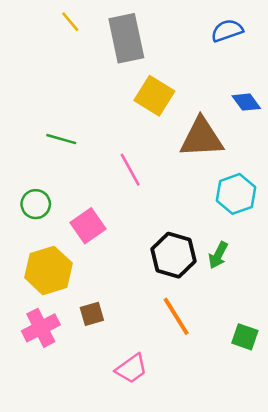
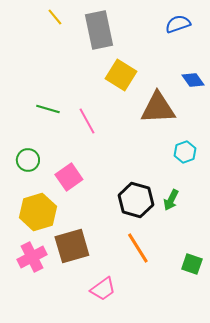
pink line: (130, 170) -> (87, 121), moved
cyan hexagon: (236, 194) -> (185, 152), size x0.7
brown square: (92, 314) -> (72, 246), size x1.8

